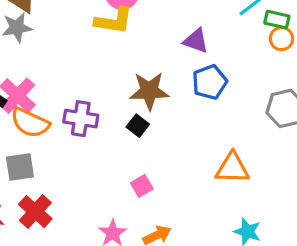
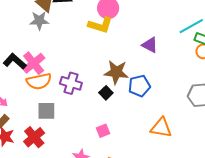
blue pentagon: (210, 82) -> (139, 86), moved
orange semicircle: (30, 123) -> (39, 81), turned -45
gray square: (20, 167) -> (46, 111), moved

